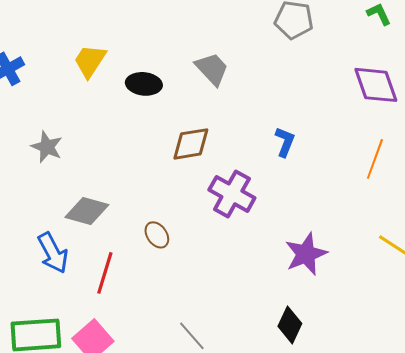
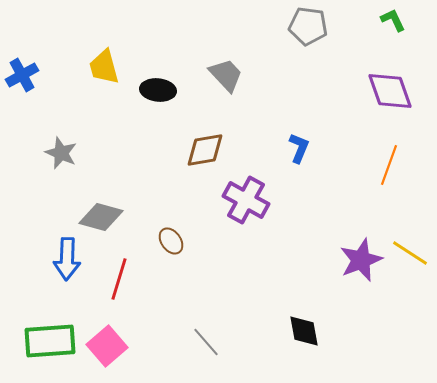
yellow trapezoid: (90, 61) -> (104, 67), turned -48
blue arrow: (53, 253) -> (67, 259), turned 30
purple star: (306, 254) -> (361, 260), moved
black diamond: (290, 325) -> (304, 331), turned -36

